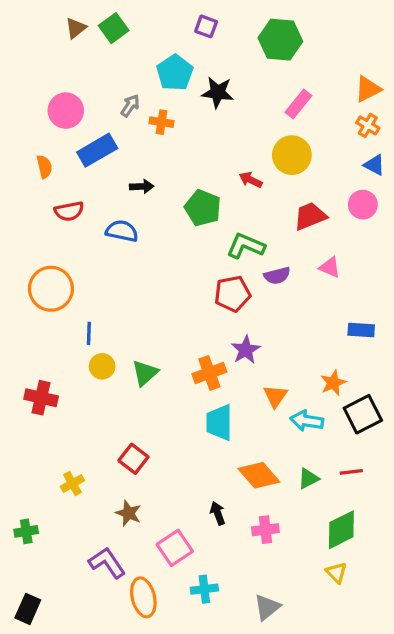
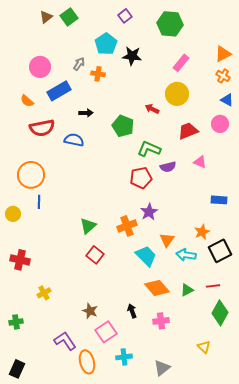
purple square: (206, 26) -> (125, 16), turned 32
orange semicircle: (44, 167) -> (27, 101), turned 144
red semicircle: (69, 211) -> (42, 128), size x1.4
blue line: (89, 333) -> (39, 202), moved
yellow circle: (102, 366) -> (13, 214), moved
red cross: (41, 398) -> (20, 260), moved
cyan trapezoid: (219, 422) -> (146, 256), moved, turned 135
red square: (133, 459) -> (95, 255), moved
brown star: (129, 513) -> (90, 311), moved
green diamond: (341, 530) -> (220, 313), moved, turned -35

